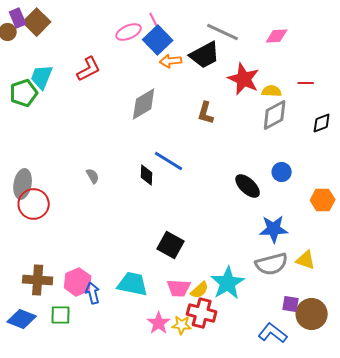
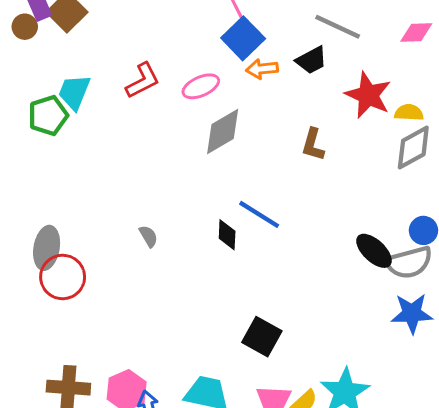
pink ellipse: (129, 32) -> (201, 86), moved
black trapezoid: (205, 55) -> (311, 60), size x0.7
gray semicircle: (272, 264) -> (409, 262), moved

